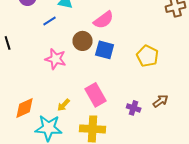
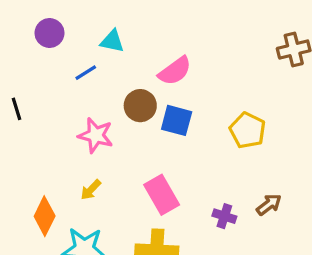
yellow arrow: (64, 105) -> (91, 190), moved
orange diamond: (25, 108) -> (45, 216), turned -40

